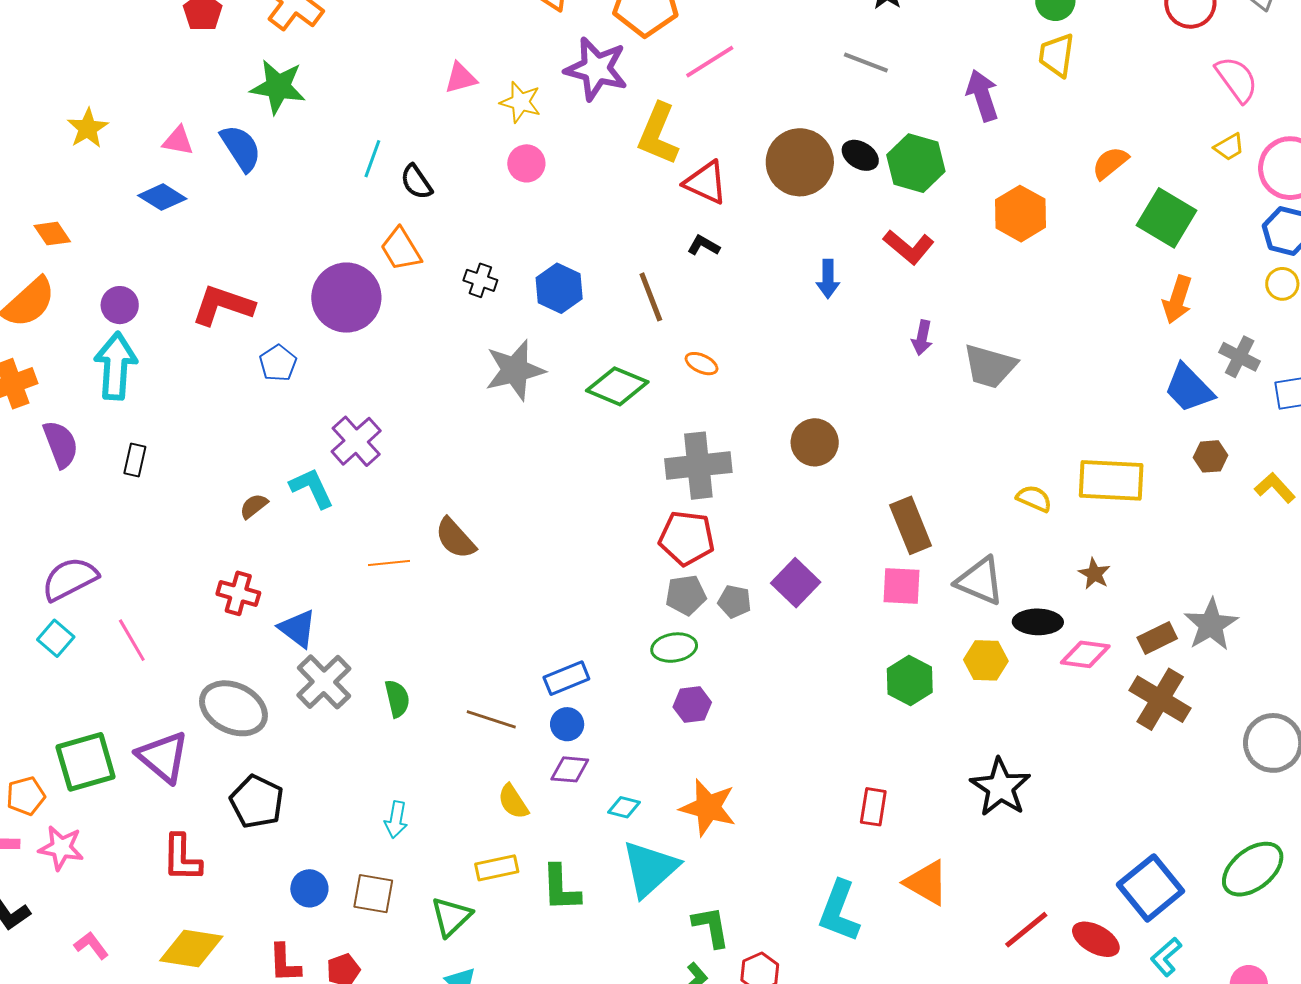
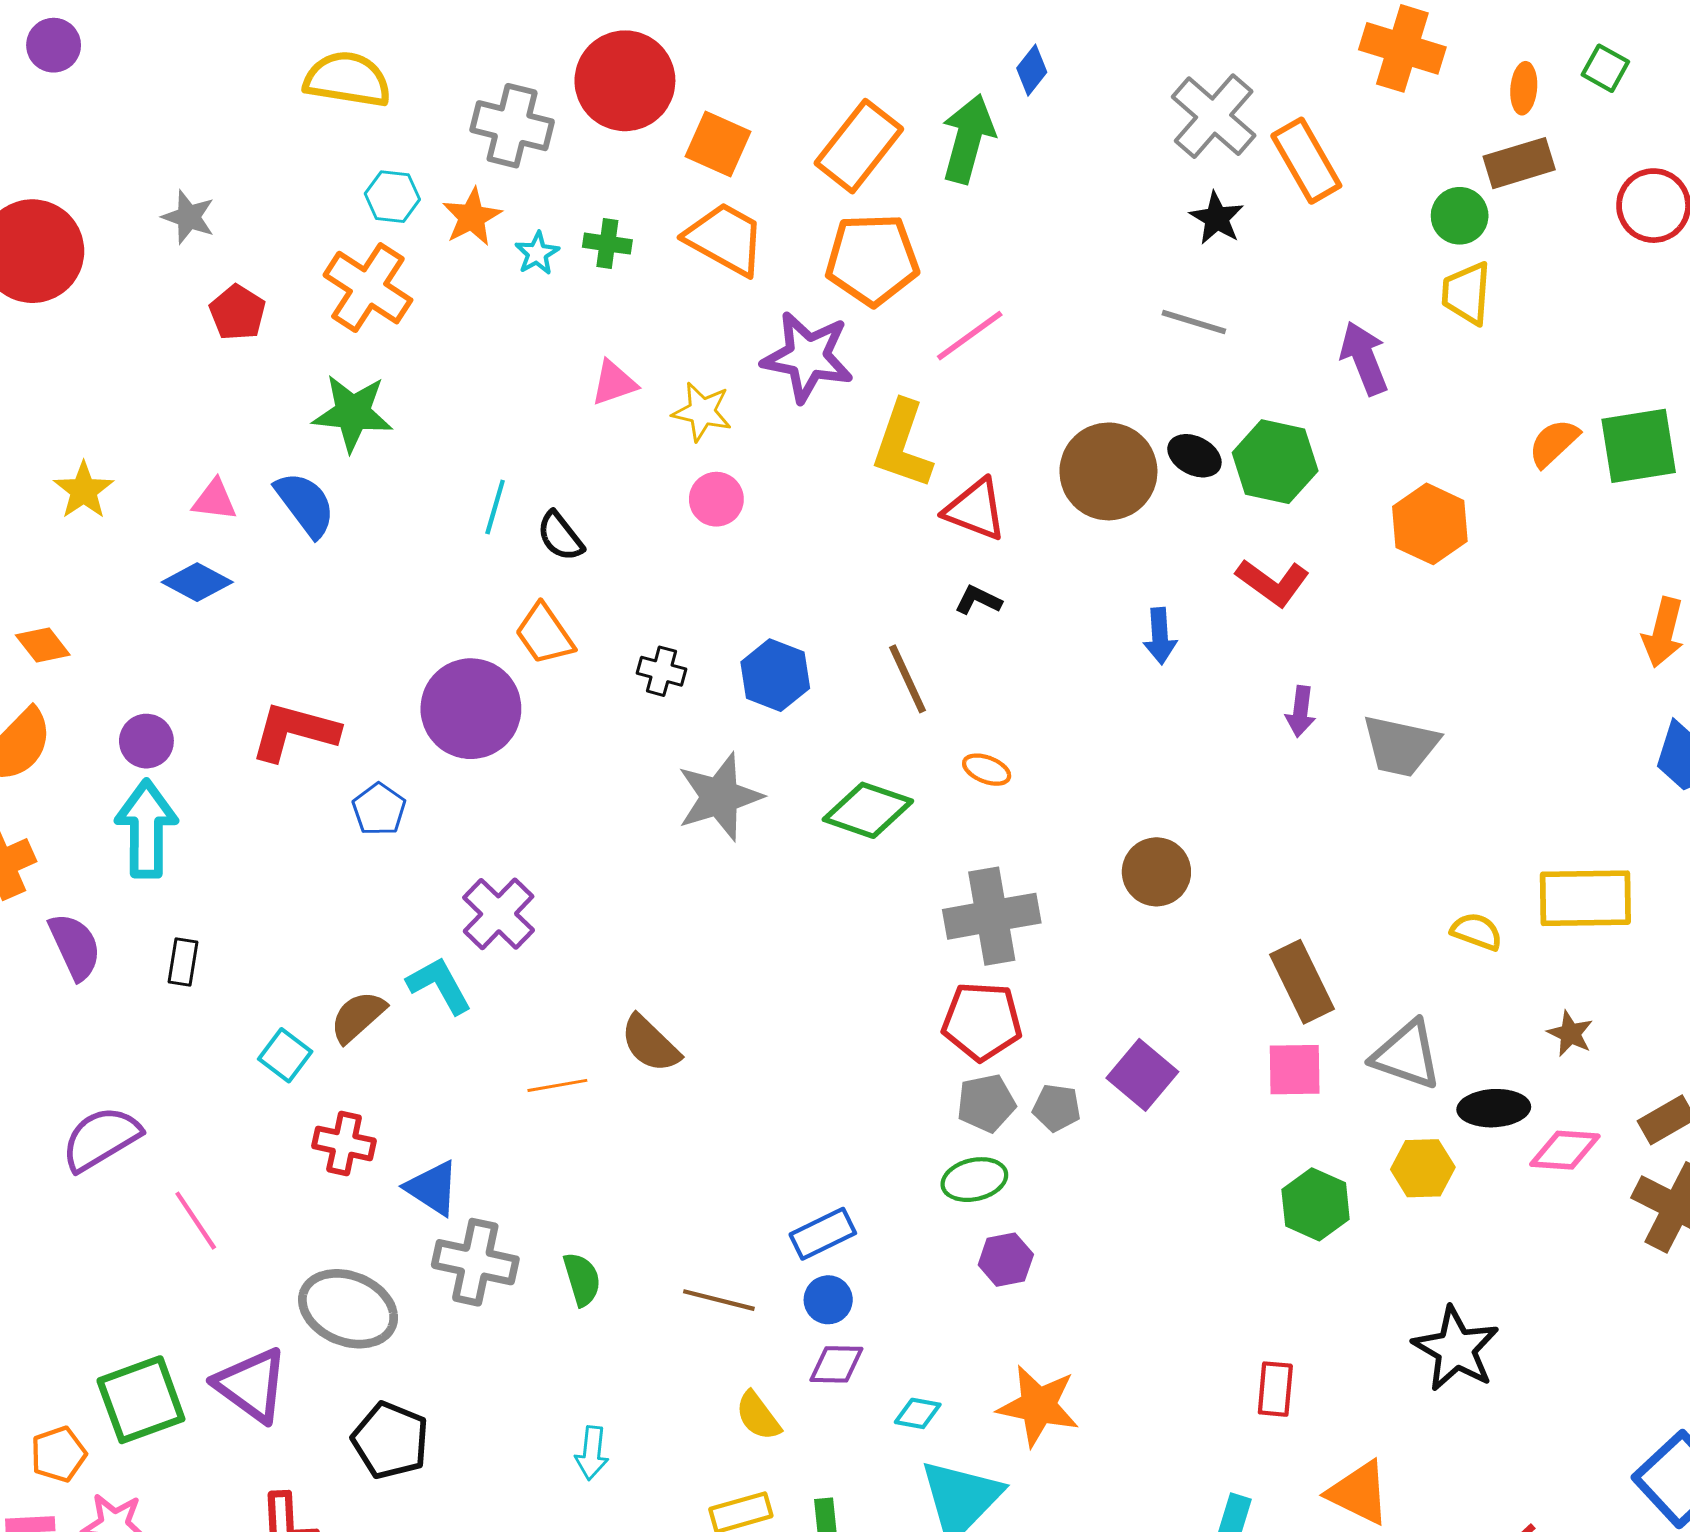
green square: (1166, 218) -> (1639, 446), moved, turned -36
brown semicircle: (254, 506) -> (358, 1017), size x1.4
cyan square: (56, 638) -> (285, 1055), moved
gray cross: (324, 682) -> (475, 1262), turned -30

